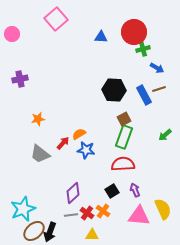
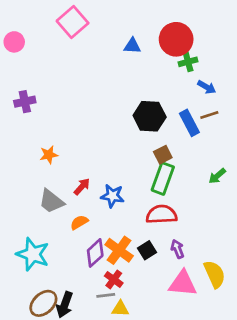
orange semicircle: (79, 134) -> (79, 222), moved
cyan star: (23, 209) -> (33, 254), moved, turned -30
orange cross: (103, 211) -> (119, 250), moved, size x1.5
gray line: (71, 215) -> (106, 295), moved

